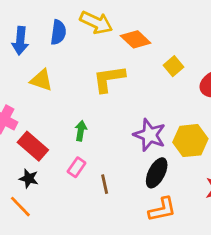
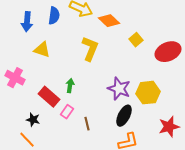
yellow L-shape: (109, 79) -> (90, 49), turned 120
red rectangle: (33, 146) -> (49, 97), moved

